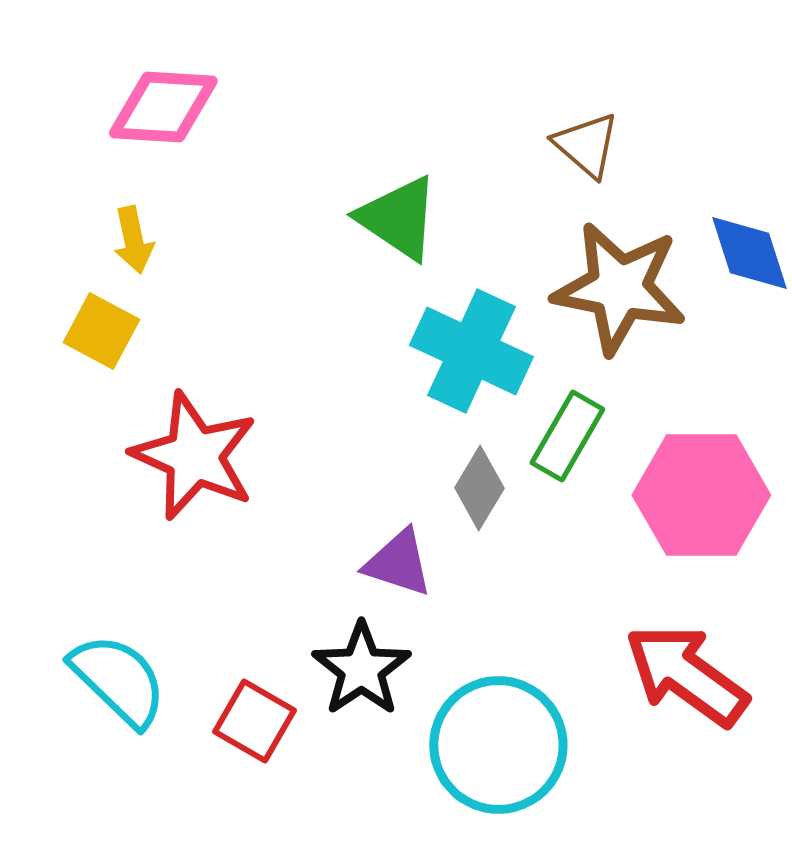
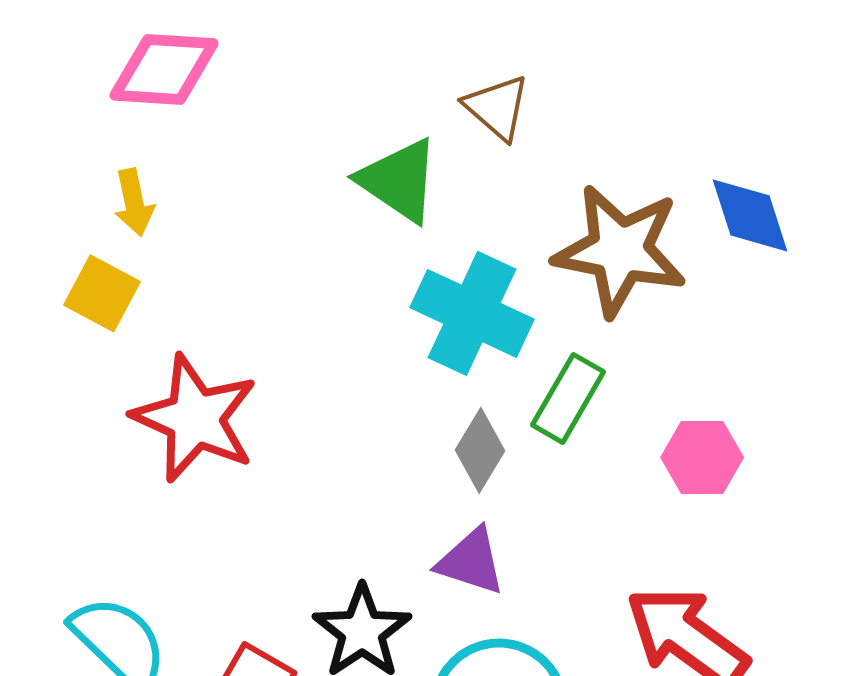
brown triangle: (586, 145) -> (497, 107), moved
pink hexagon: (701, 495) -> (702, 457), size x0.6
purple triangle: (398, 563) -> (471, 561), moved

